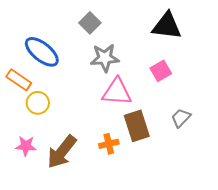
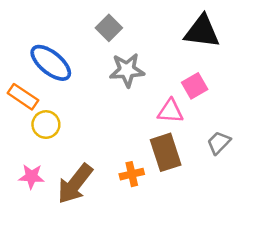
pink triangle: (117, 92) -> (170, 111), moved, size x0.7

